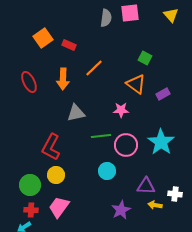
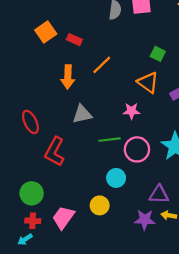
red ellipse: (29, 82) -> (30, 122), moved
yellow circle: (56, 175) -> (100, 205), moved
purple star: (121, 210) -> (145, 220), moved, turned 30

